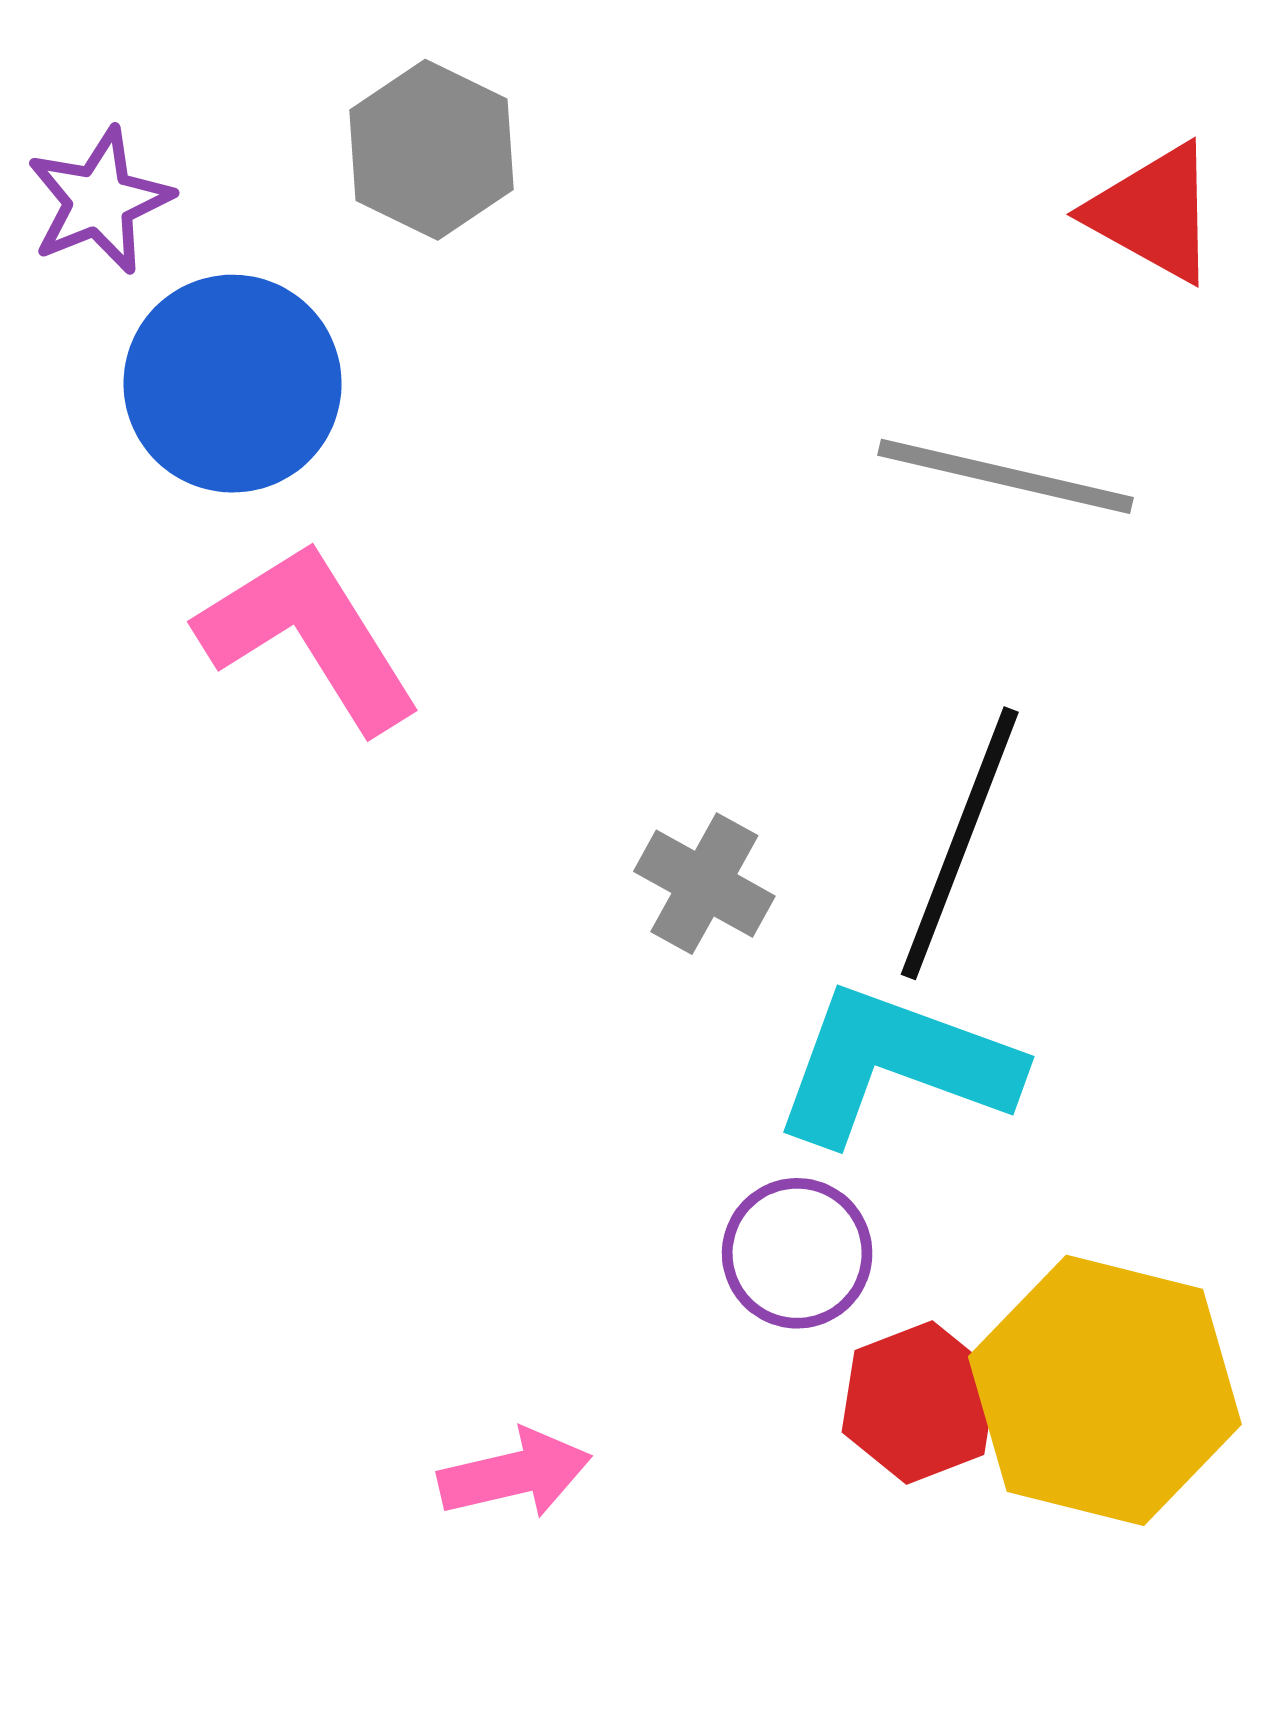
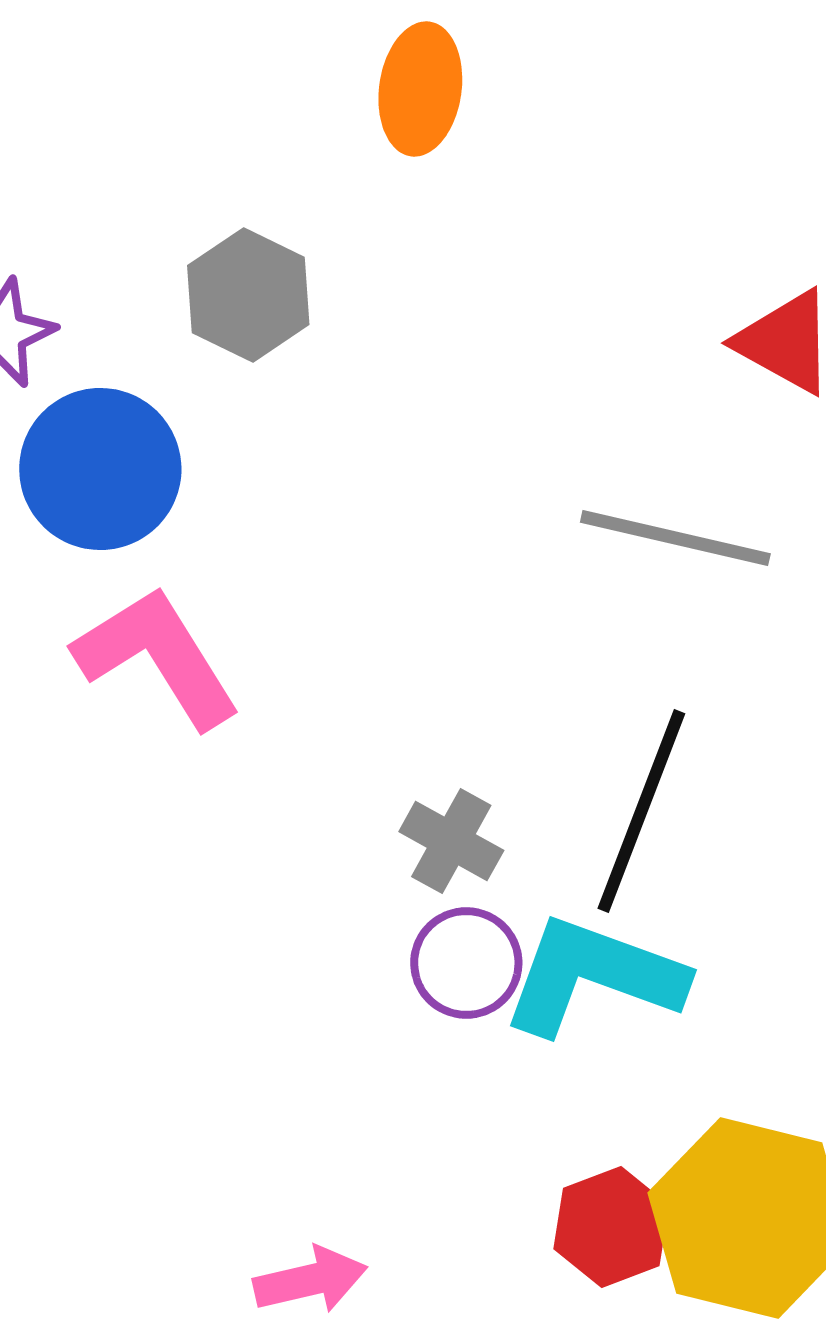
purple circle: (797, 1253) -> (466, 963), moved

